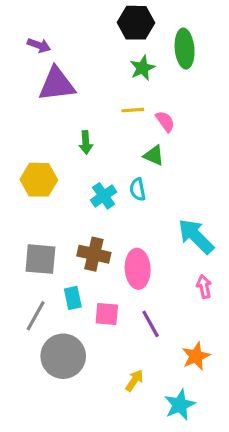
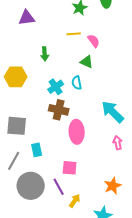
purple triangle: (57, 84) -> (27, 18), size x0.7
brown cross: (94, 254) -> (59, 110), moved
pink square: (107, 314) -> (70, 168), moved
purple line: (151, 324) -> (59, 187), moved

